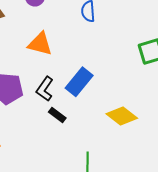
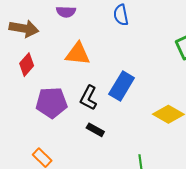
black rectangle: (57, 115) -> (95, 130), moved

